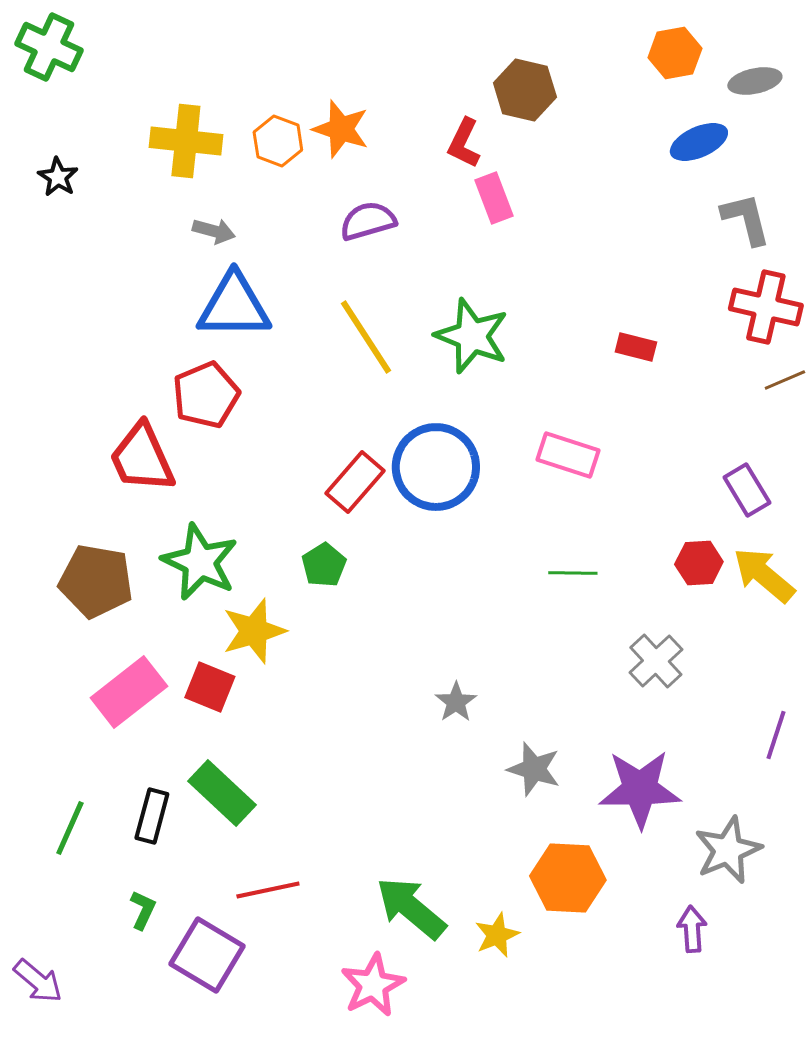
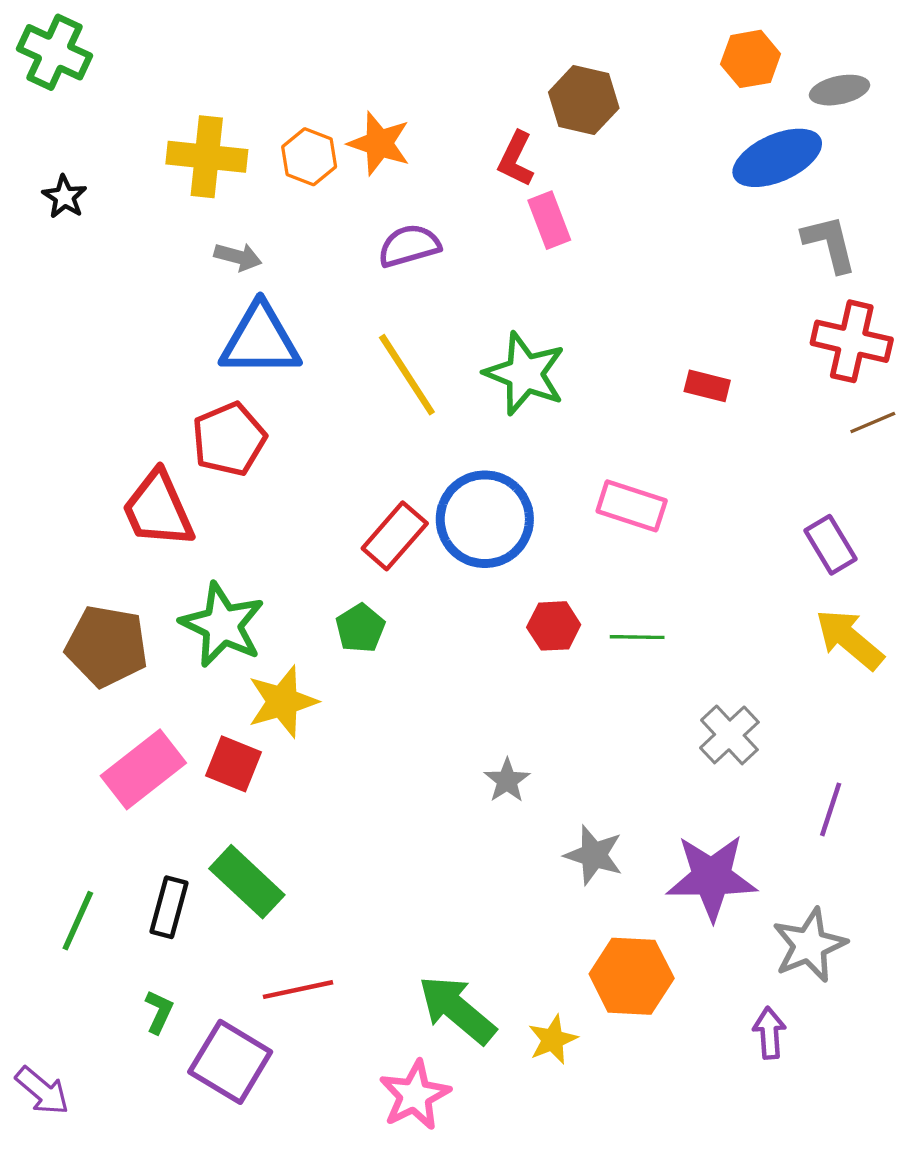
blue ellipse: (699, 142) -> (777, 158), size x1.4
red hexagon: (699, 563) -> (554, 626), moved
purple line: (776, 735) -> (831, 809), moved

